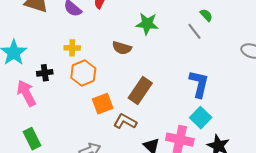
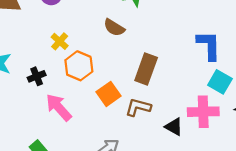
yellow cross: (72, 48) -> (60, 41), turned -35
brown semicircle: (122, 48) -> (114, 28), turned 30
pink arrow: (26, 93) -> (59, 107), moved

